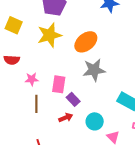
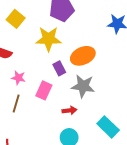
purple rectangle: (73, 99) -> (59, 68), moved
red arrow: (66, 118) -> (69, 110), moved

